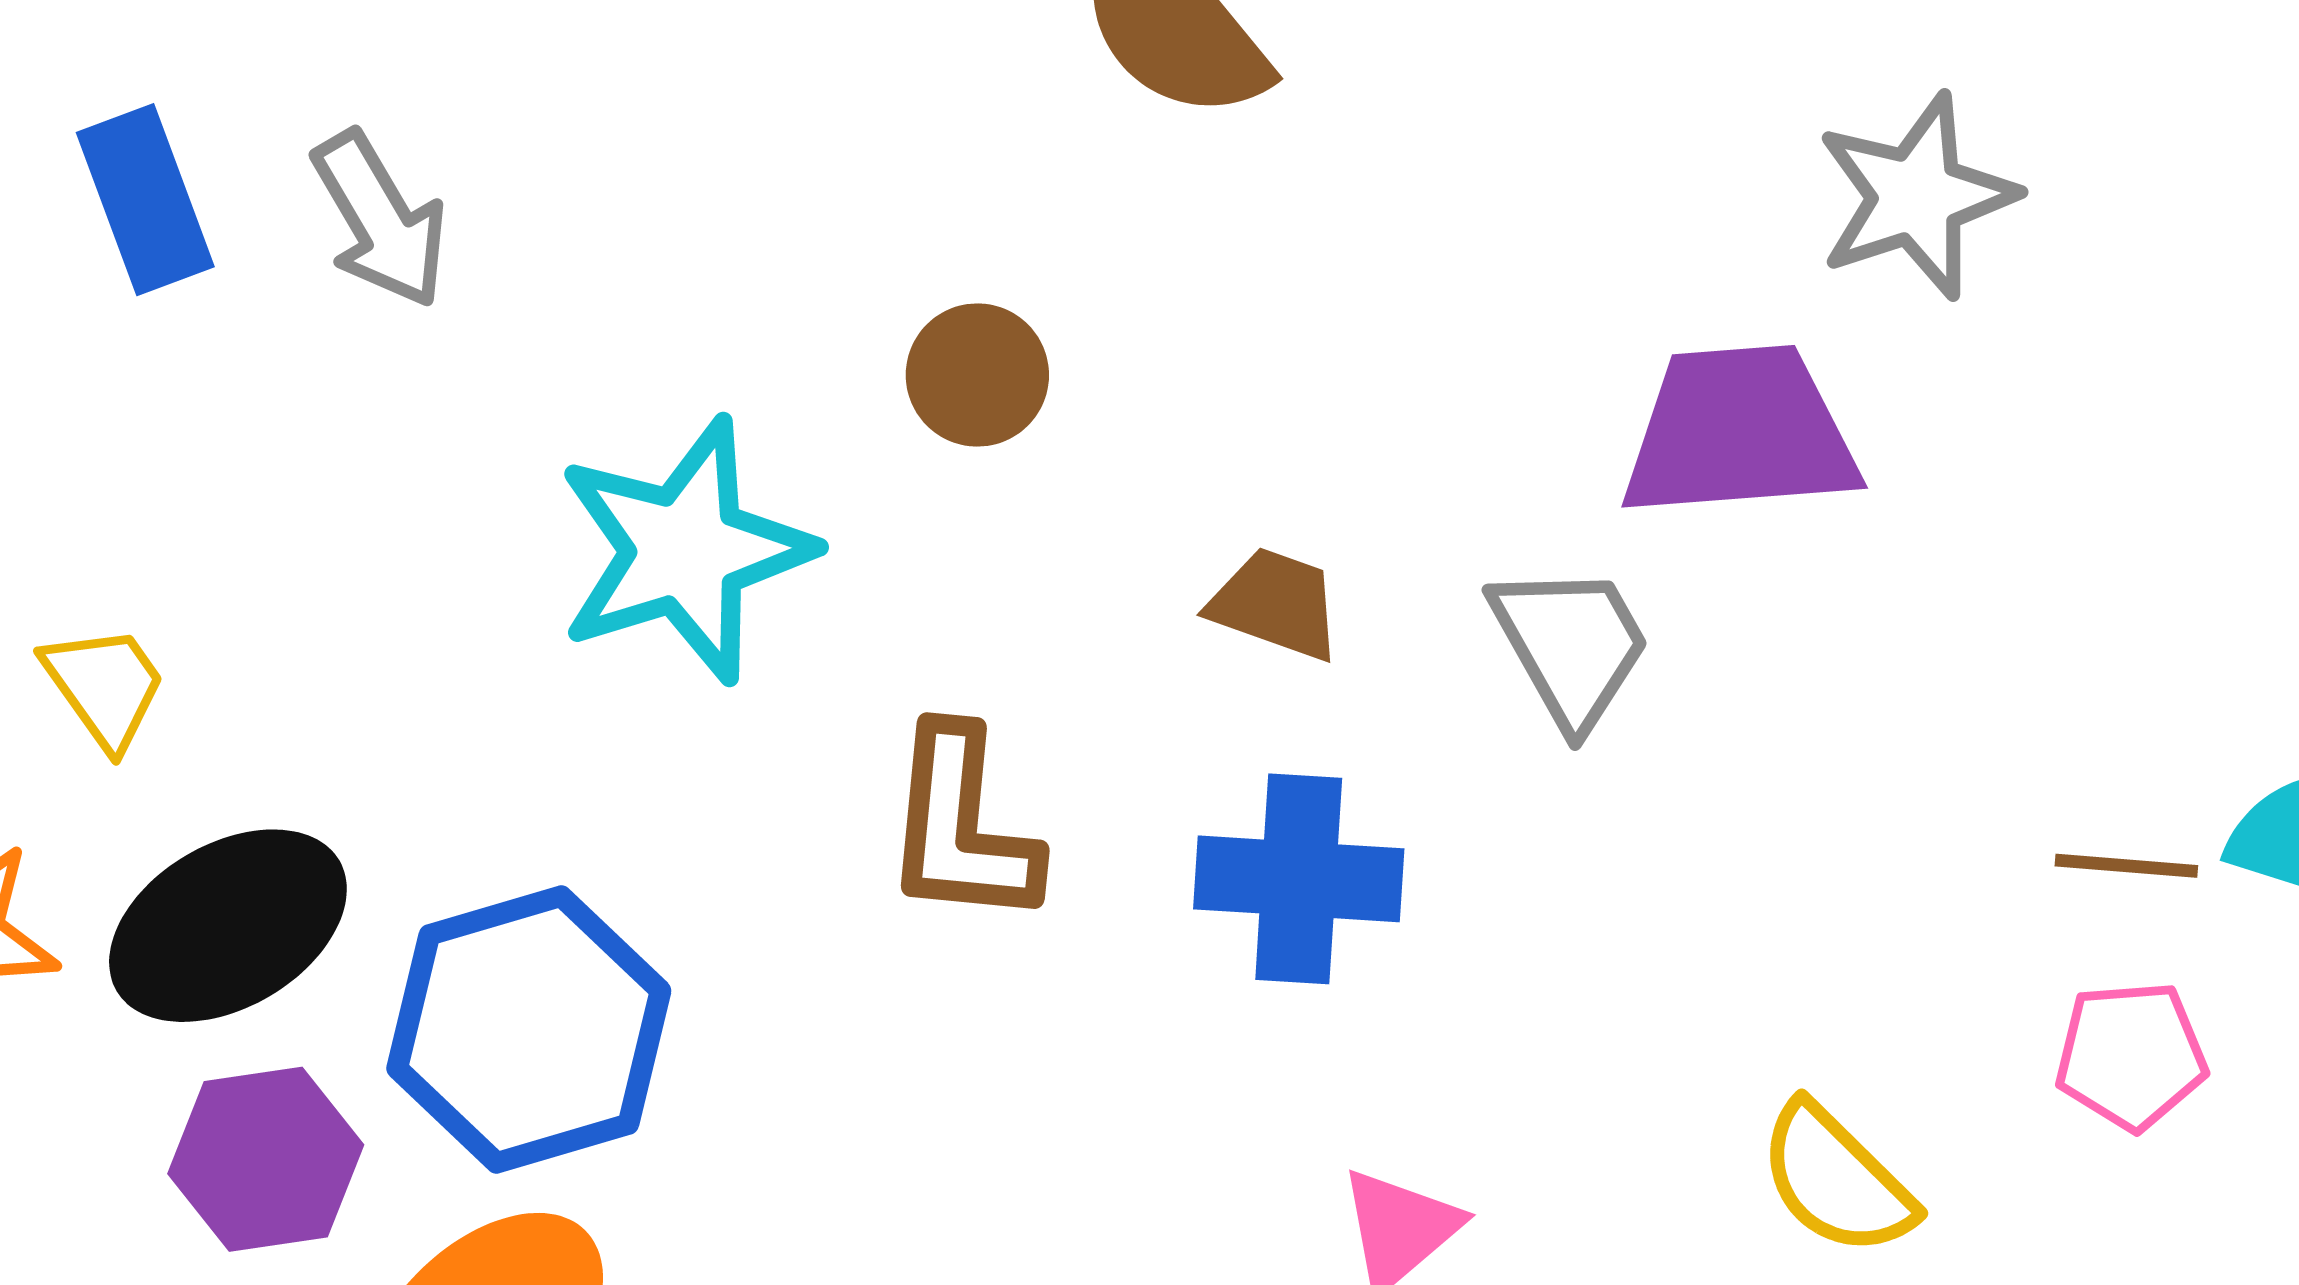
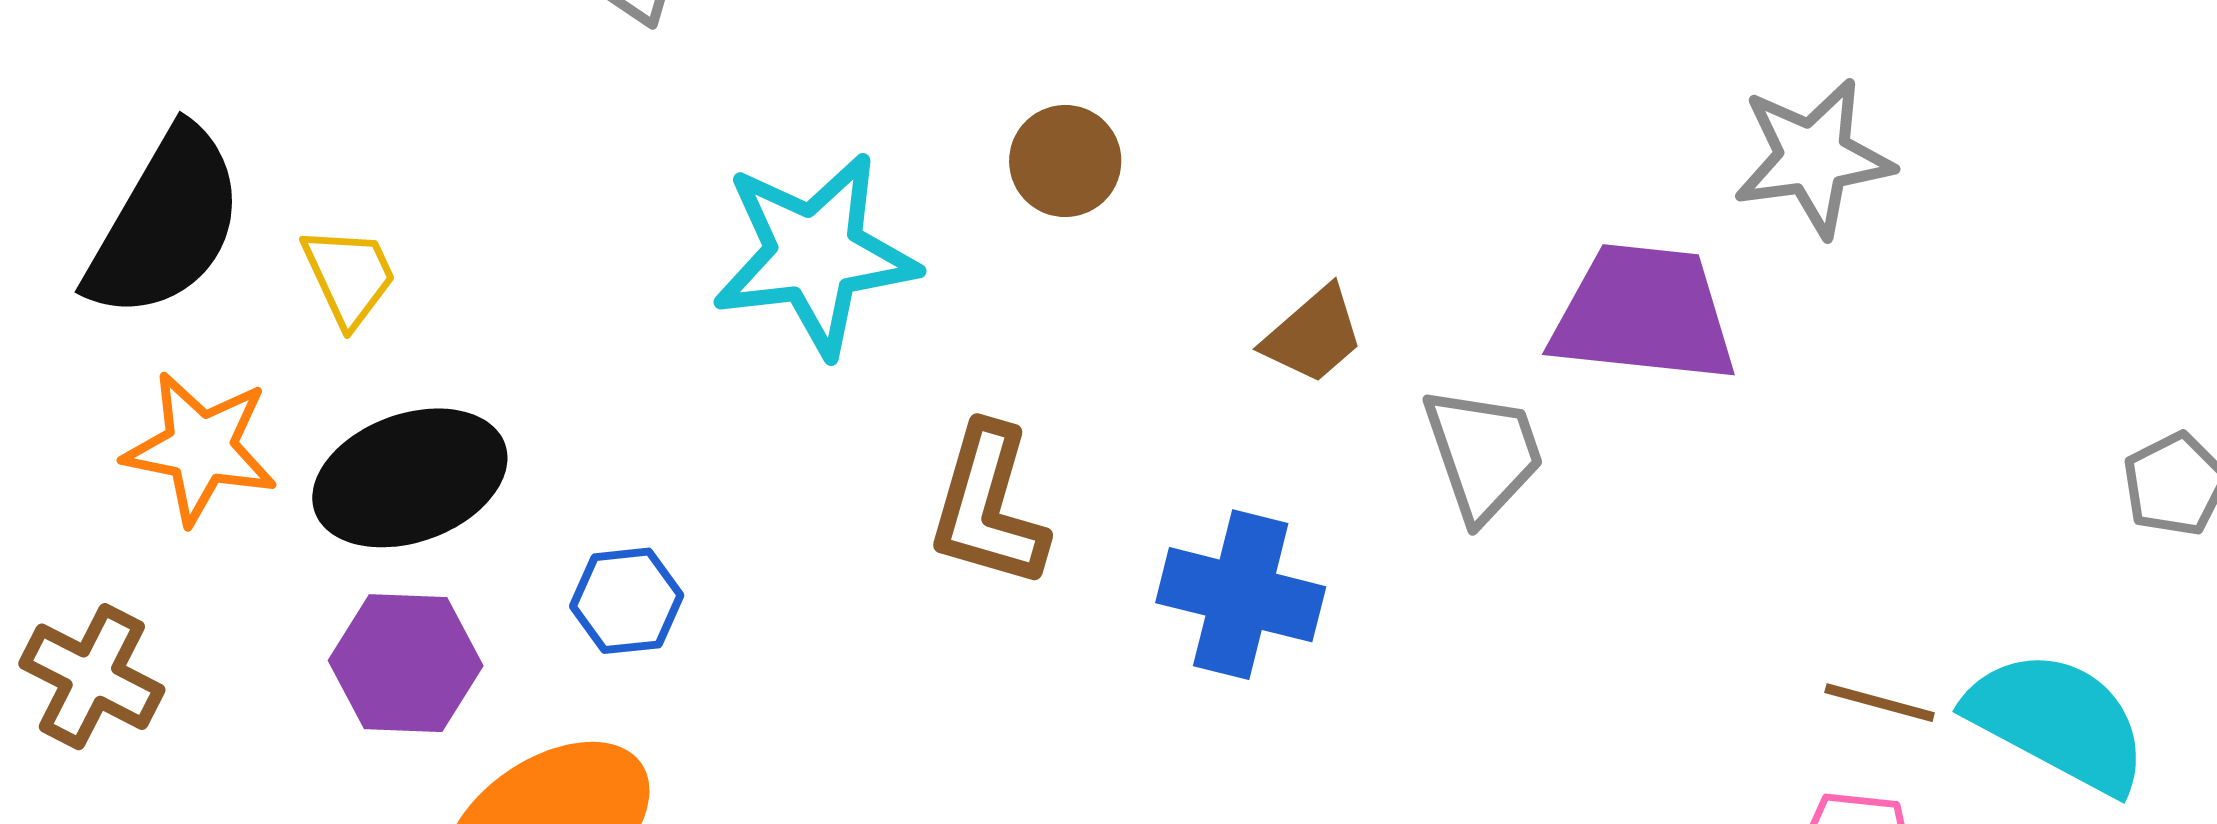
brown trapezoid: (1276, 604) -> (1313, 335), moved, turned 109
blue hexagon: (529, 1030) -> (627, 601), size x0.5

